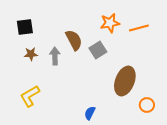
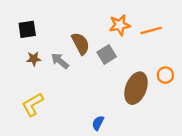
gray arrow: (55, 56) -> (60, 61), turned -48
orange circle: (147, 105) -> (165, 75), moved

